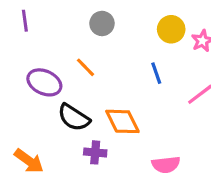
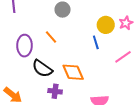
yellow circle: (171, 29) -> (106, 25), moved
purple ellipse: (44, 82) -> (24, 46), turned 65

